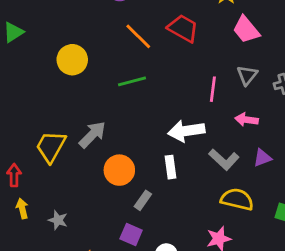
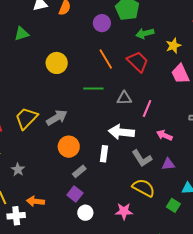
gray triangle: (247, 75) -> (124, 98), moved, turned 35
purple square: (131, 235) -> (75, 194), moved

